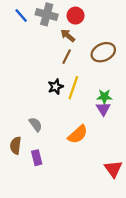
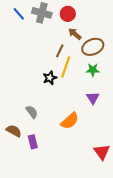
brown arrow: (68, 36) -> (75, 34), moved
yellow line: (73, 88) -> (66, 67), moved
green star: (104, 97) -> (93, 70), moved
brown semicircle: (16, 145) -> (14, 131), turned 112

